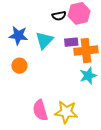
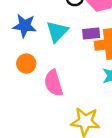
pink semicircle: (40, 110) -> (53, 83), moved

